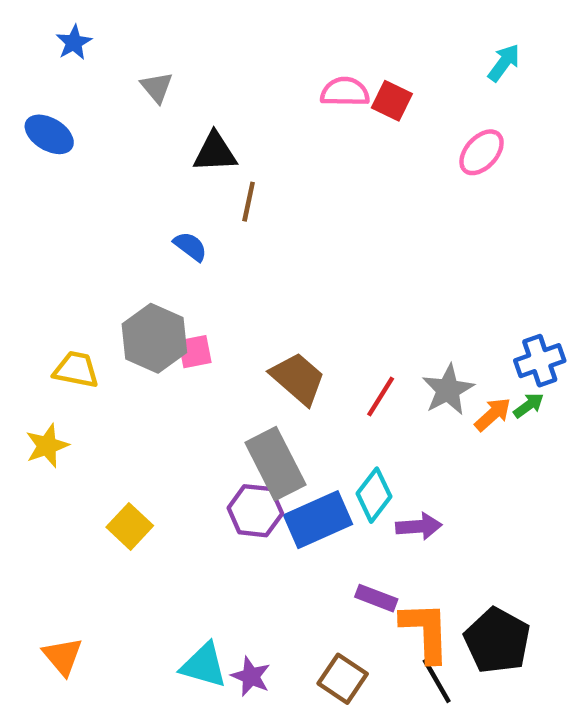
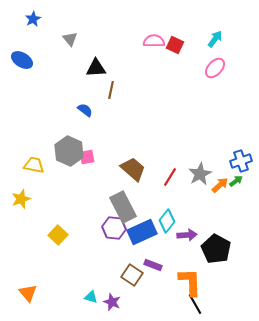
cyan arrow: (504, 63) -> (215, 39), moved
purple rectangle: (376, 598) -> (153, 265), moved
black pentagon: (497, 641) -> (216, 249), moved
cyan triangle: (204, 665) -> (91, 297), size x0.6
brown square: (343, 679) -> (132, 275), moved

